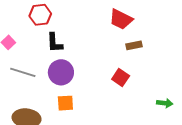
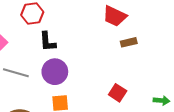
red square: (121, 78) -> (118, 93), moved

